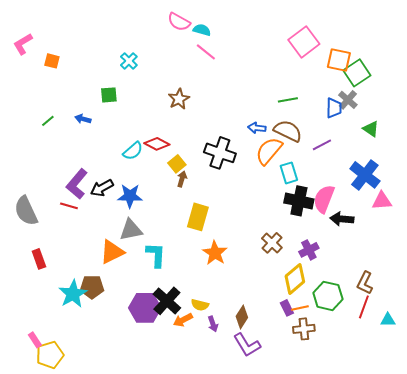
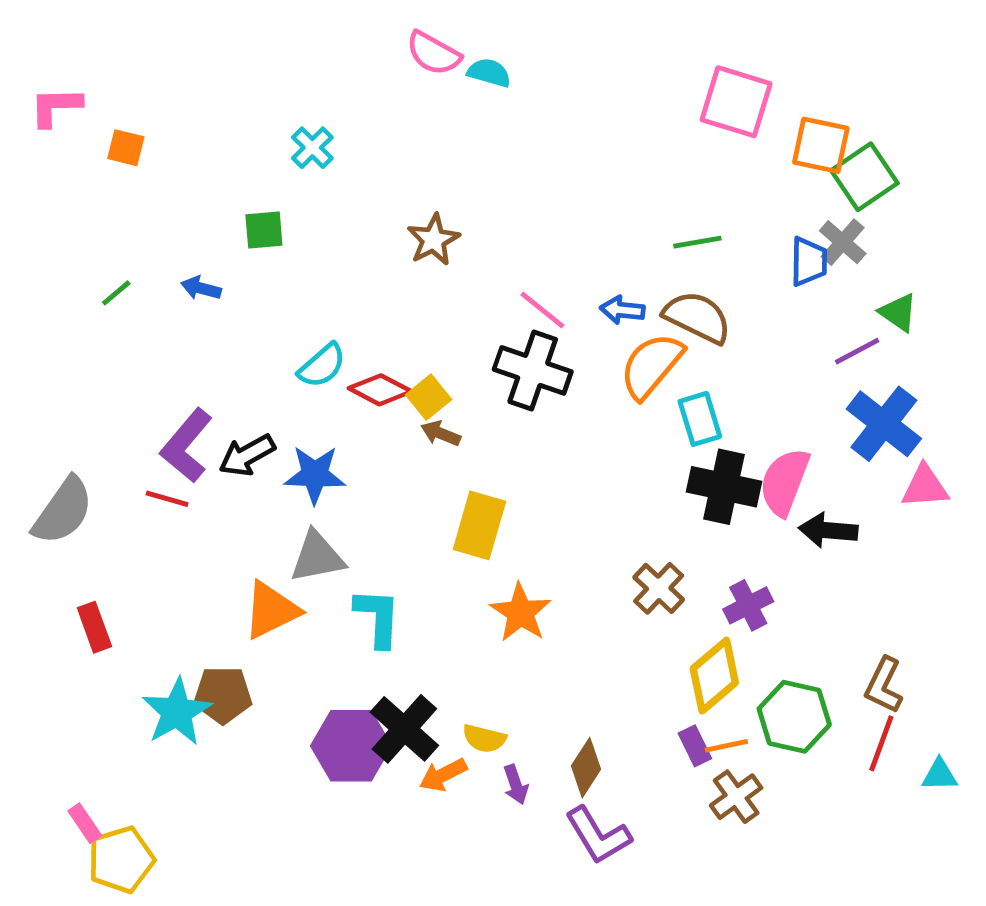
pink square: (304, 42) -> (736, 102), turned -36
pink L-shape: (23, 44) -> (56, 107), turned 30
pink line: (206, 52) -> (542, 310), moved
red diamond: (157, 144) -> (380, 390), moved
purple line: (322, 145) -> (857, 351), moved
brown arrow: (182, 179) -> (441, 433), turned -84
gray semicircle: (26, 211) -> (63, 511), turned -120
brown cross: (304, 329) -> (736, 797), turned -30

